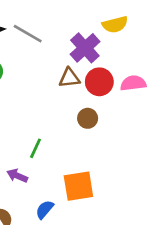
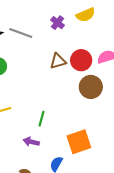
purple cross: (85, 48) -> (57, 23), moved, size x0.6
brown circle: (88, 118) -> (91, 87), moved, size x1.5

